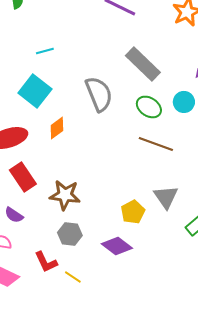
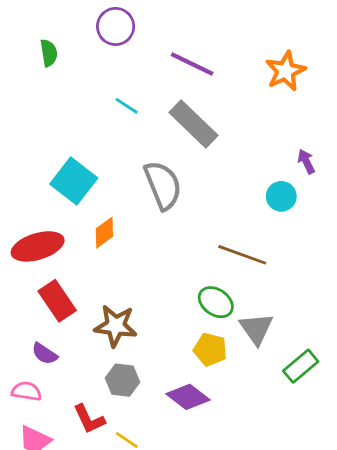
cyan line: (45, 51) -> (127, 106), moved, turned 48
gray rectangle: (143, 64) -> (194, 124), moved
green ellipse: (149, 107) -> (216, 302), moved
yellow pentagon: (133, 212) -> (210, 349), turned -30

